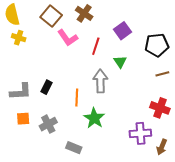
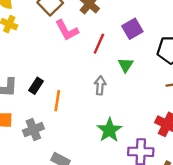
gray arrow: (100, 81) -> (100, 85), size x0.7
orange line: (77, 98) -> (57, 101), moved
green star: (94, 118) -> (109, 130), moved

